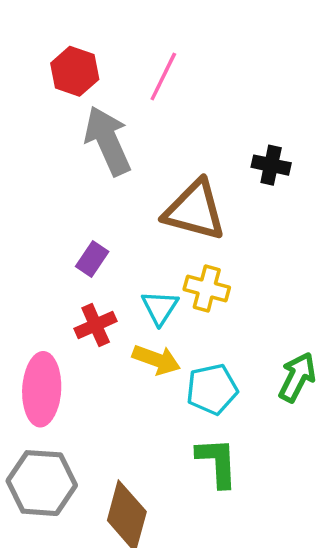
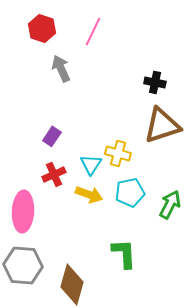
gray arrow: (108, 141) -> (61, 68), size x0.7
brown triangle: (195, 210) -> (162, 125), moved, turned -33
cyan pentagon: (212, 389) -> (130, 192), moved

